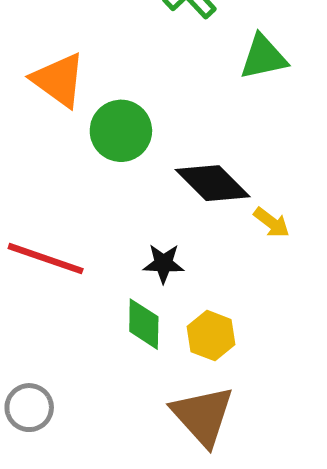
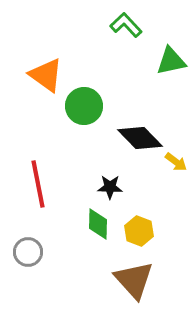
red line: (46, 259) -> (38, 184), turned 60
gray circle: (29, 408) -> (28, 252), moved

